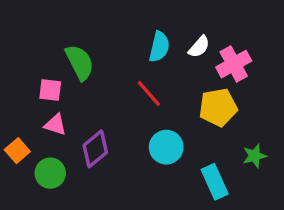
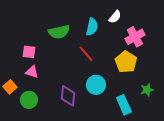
white semicircle: (199, 47) -> (115, 17), moved
green semicircle: (80, 62) -> (59, 32), moved, turned 105
yellow pentagon: (218, 107) -> (126, 62), turned -30
purple diamond: (95, 149) -> (68, 96), moved, turned -45

